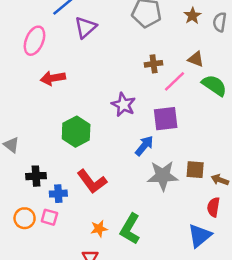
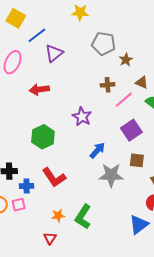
brown star: (192, 16) -> (126, 60), moved
red arrow: (53, 78) -> (39, 89), moved
purple square: (166, 119) -> (131, 130), moved, turned -30
brown square: (195, 170) -> (137, 160), moved
pink square: (49, 217) -> (19, 205), turned -32

